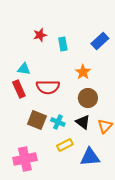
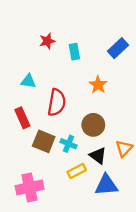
red semicircle: (48, 87) -> (57, 102), turned -80
red rectangle: (19, 89) -> (22, 118), moved
brown circle: (88, 98) -> (93, 125), moved
black triangle: (83, 122) -> (98, 156), moved

